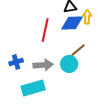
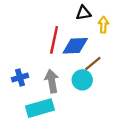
blue diamond: (72, 23) -> (75, 46), moved
gray arrow: (43, 65) -> (52, 81), turned -96

